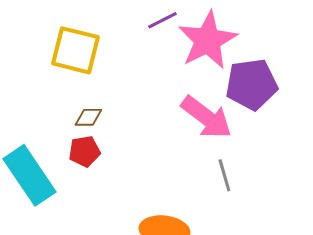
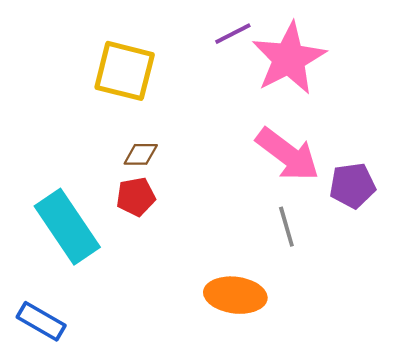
purple pentagon: (251, 84) -> (352, 186), moved, size x0.7
gray line: (224, 175) -> (286, 227), moved

